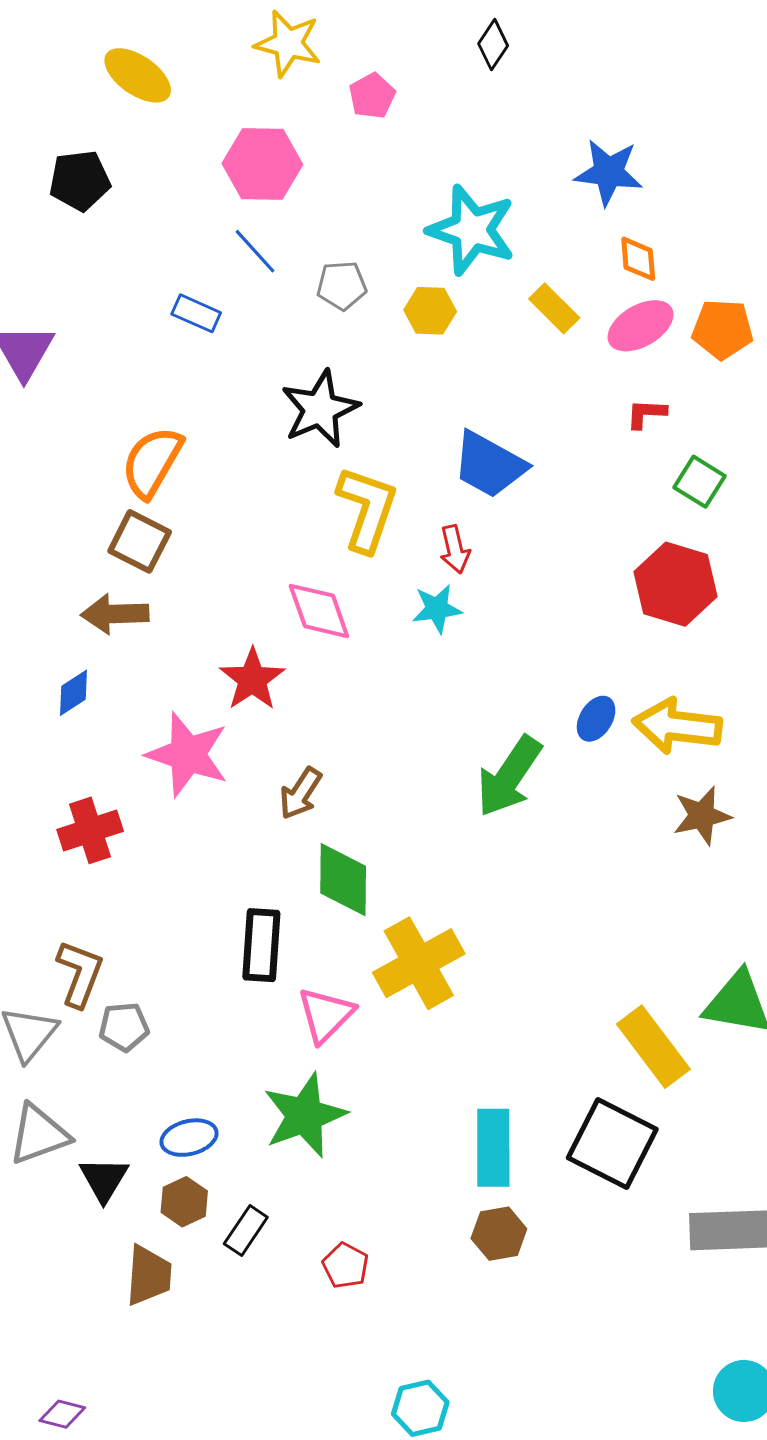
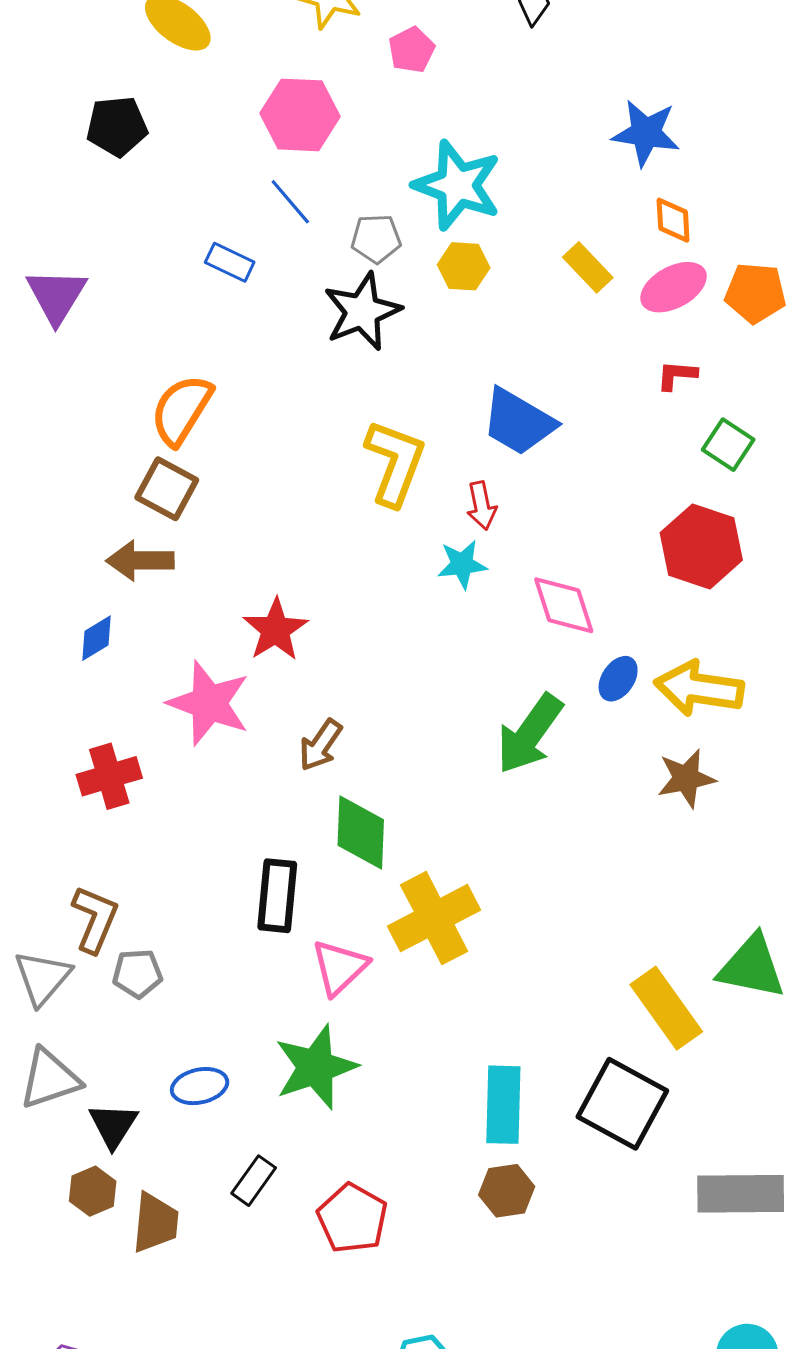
cyan star: (472, 230) -> (457, 185), moved
black star: (320, 409) -> (362, 311), moved
pink diamond: (319, 611) -> (564, 605), moved
brown star: (702, 816) -> (686, 778), moved
brown hexagon: (184, 1202) -> (93, 1191), moved
red pentagon: (346, 1266) -> (352, 1218), size x1.5

